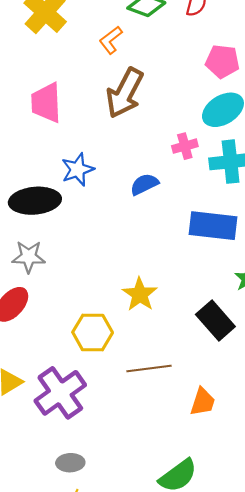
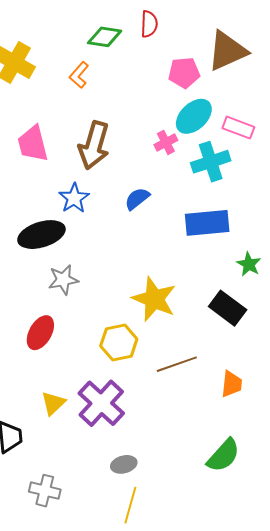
brown arrow: (125, 93) -> (94, 145), moved
pink cross: (185, 146) -> (166, 142), moved
gray star: (29, 257) -> (63, 280), moved
yellow star: (140, 294) -> (154, 299), size x1.4

